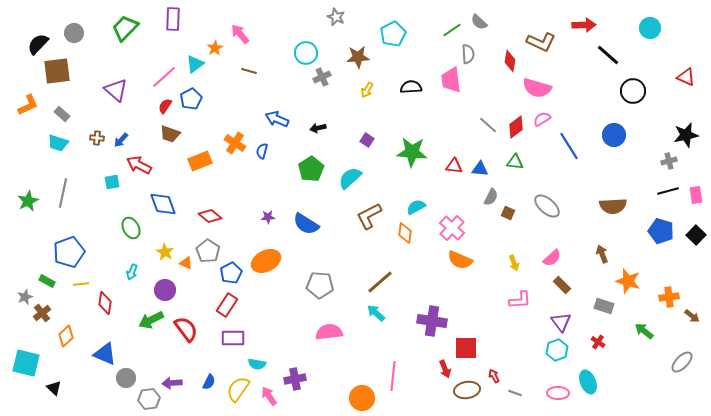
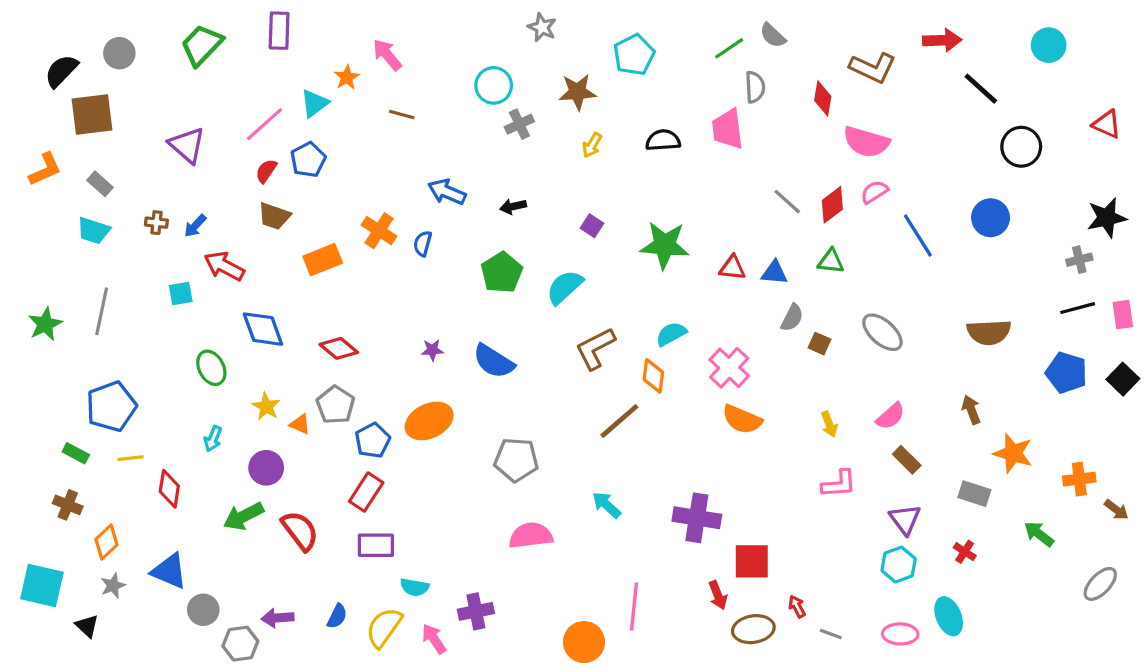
brown line: (380, 282) -> (619, 421), moved
gray star: (25, 297) -> (113, 586), moved
brown cross: (42, 313) -> (68, 505), turned -30

